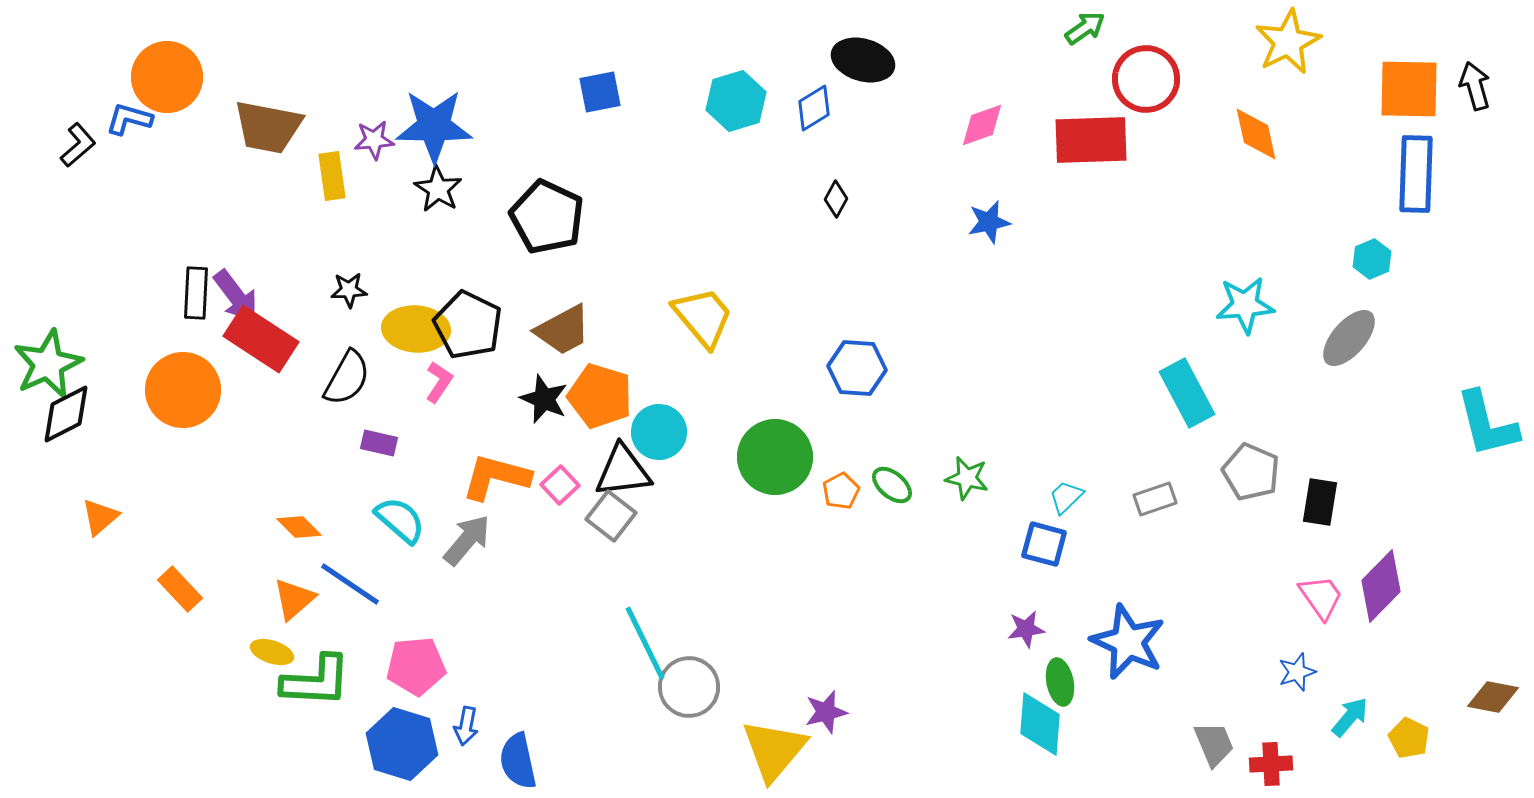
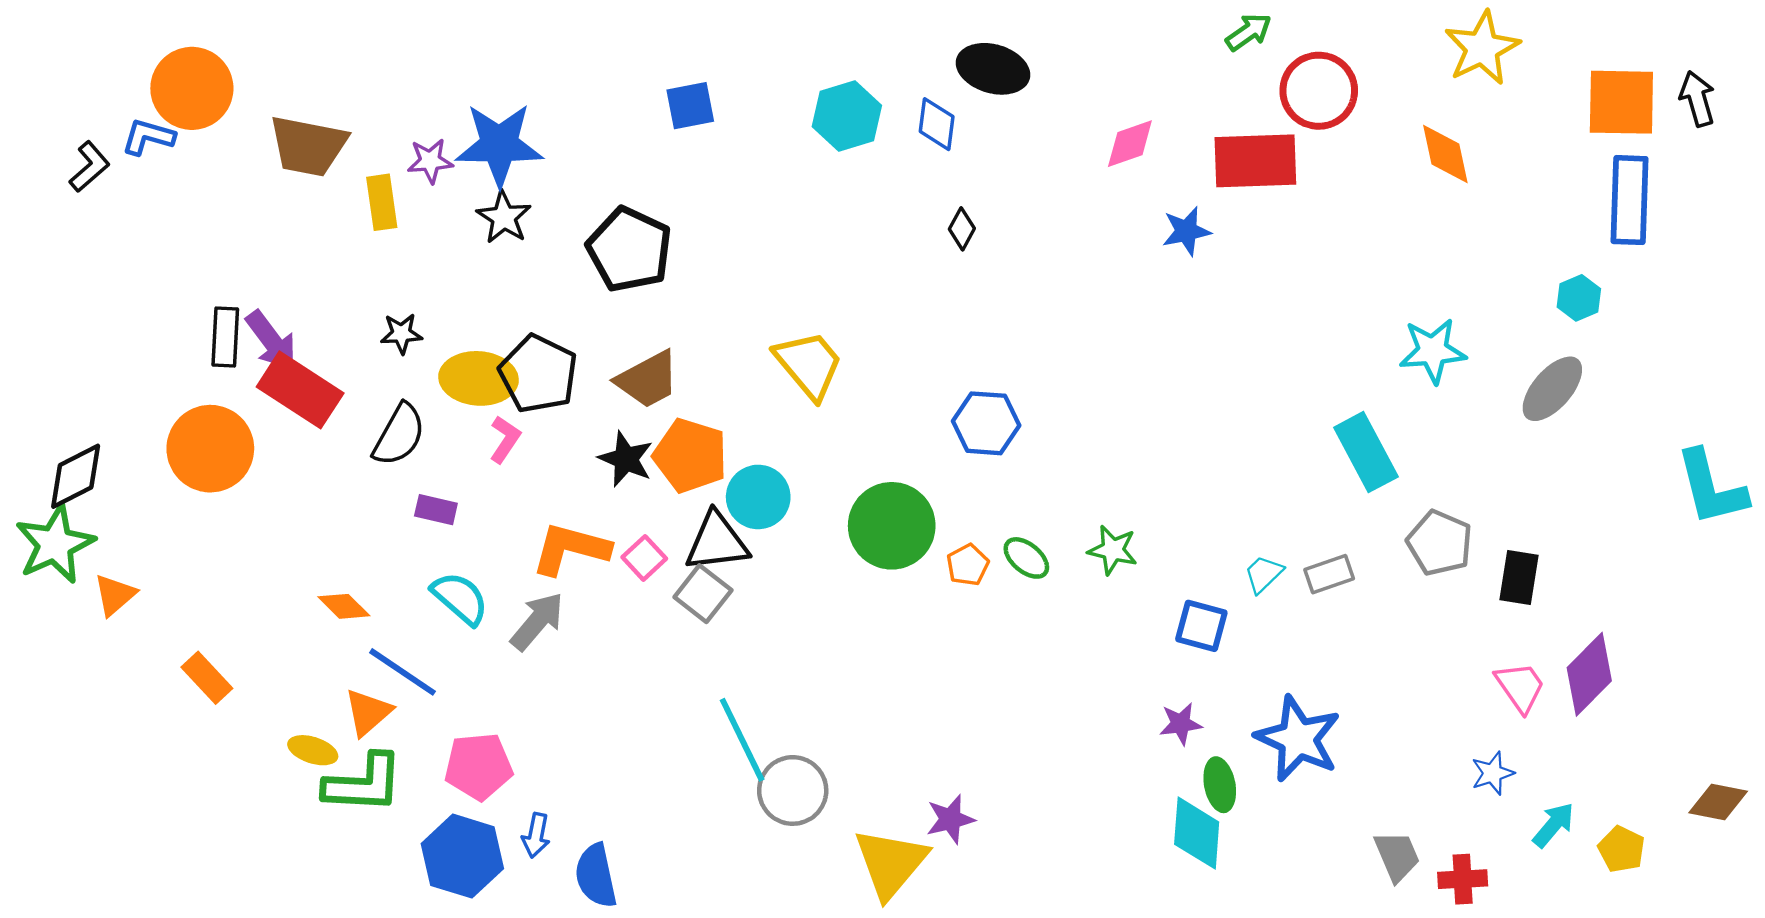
blue diamond: (814, 108) -> (937, 124), turned -51
blue star: (989, 222) -> (1186, 231), moved
green star: (48, 364) -> (55, 544), moved
cyan trapezoid: (1066, 497) -> (1263, 574), moved
orange triangle: (294, 599) -> (368, 712), moved

